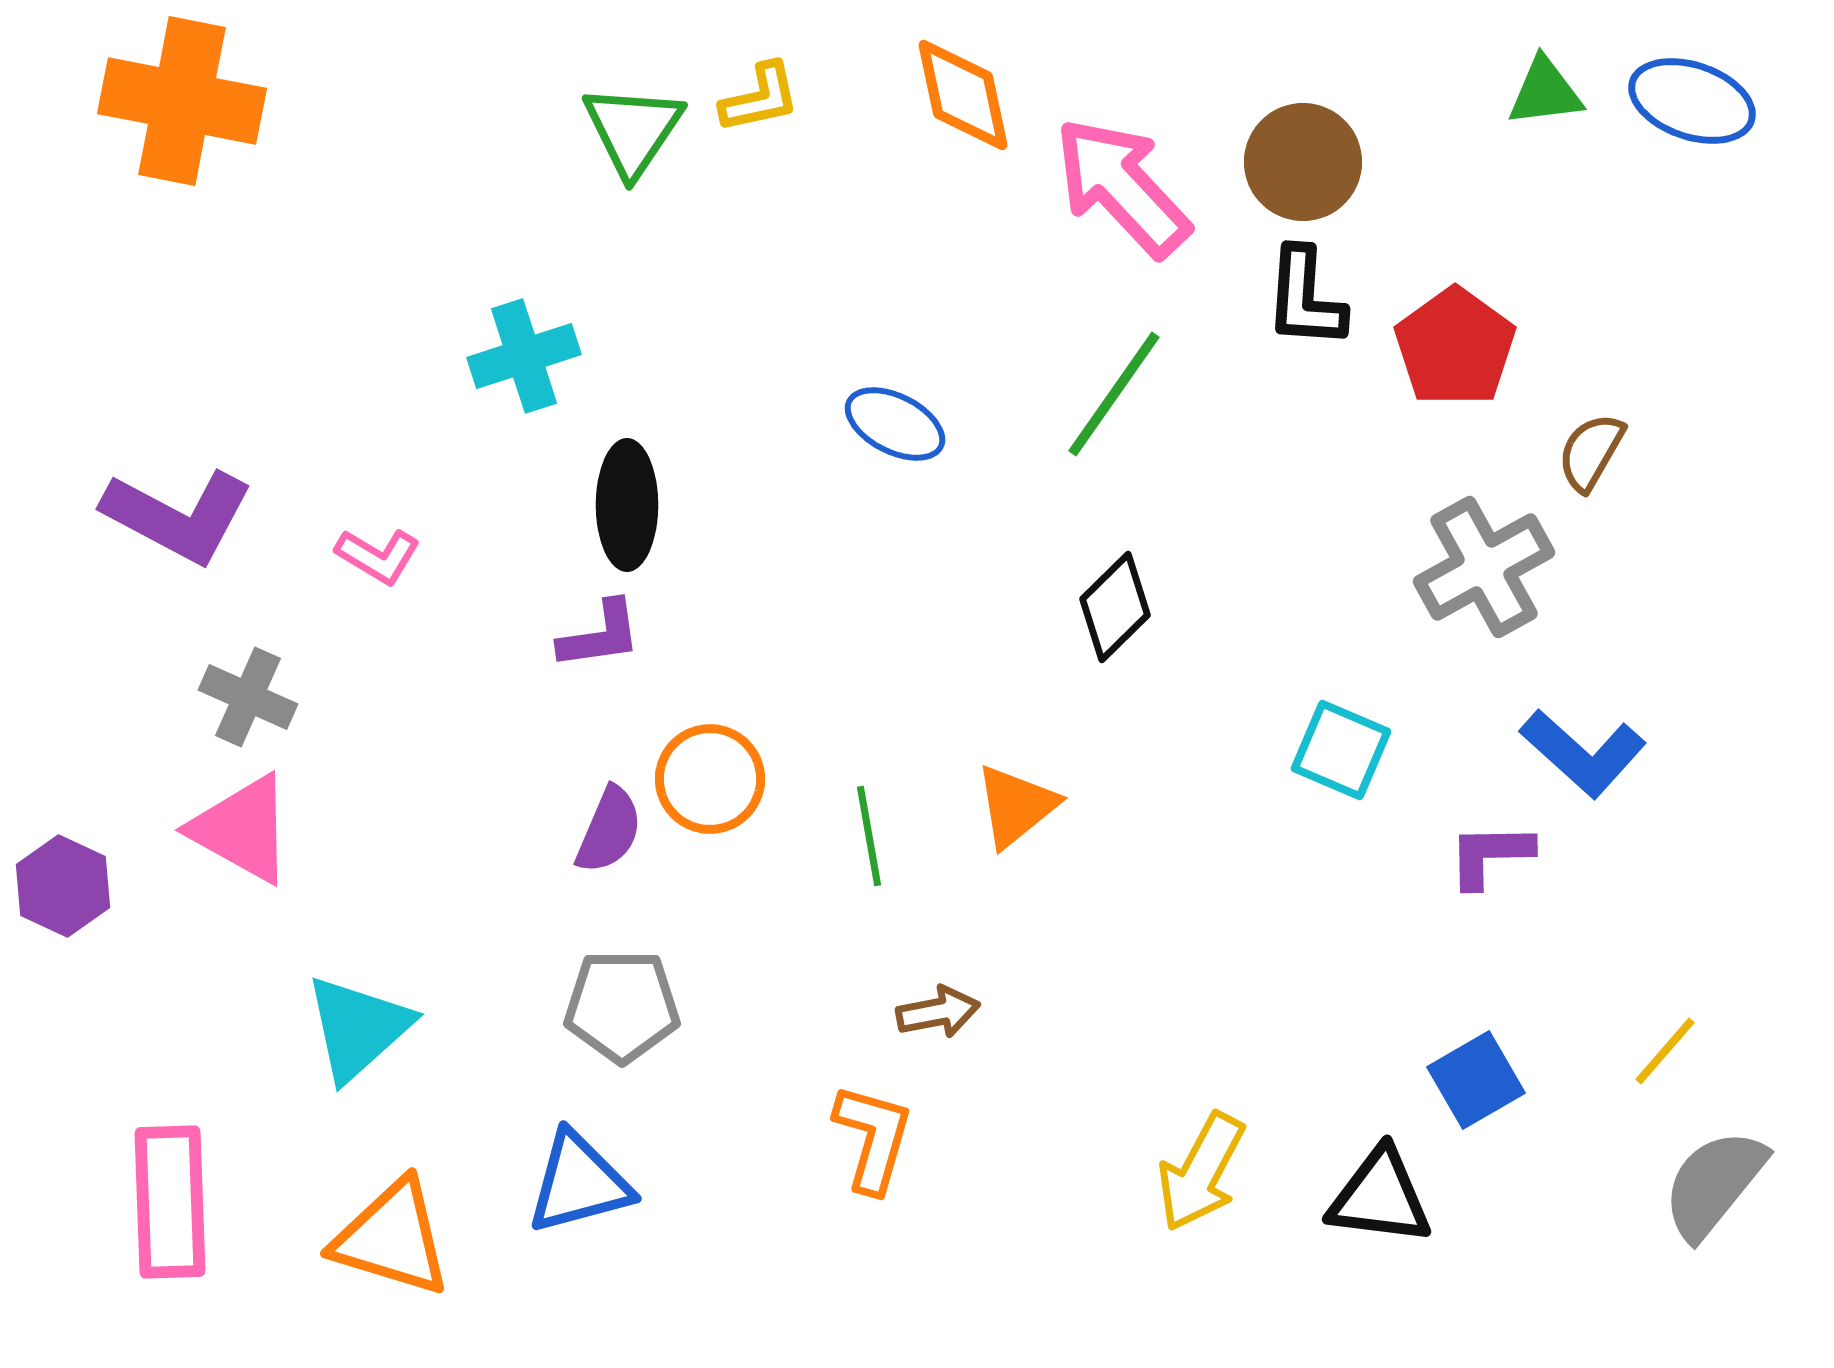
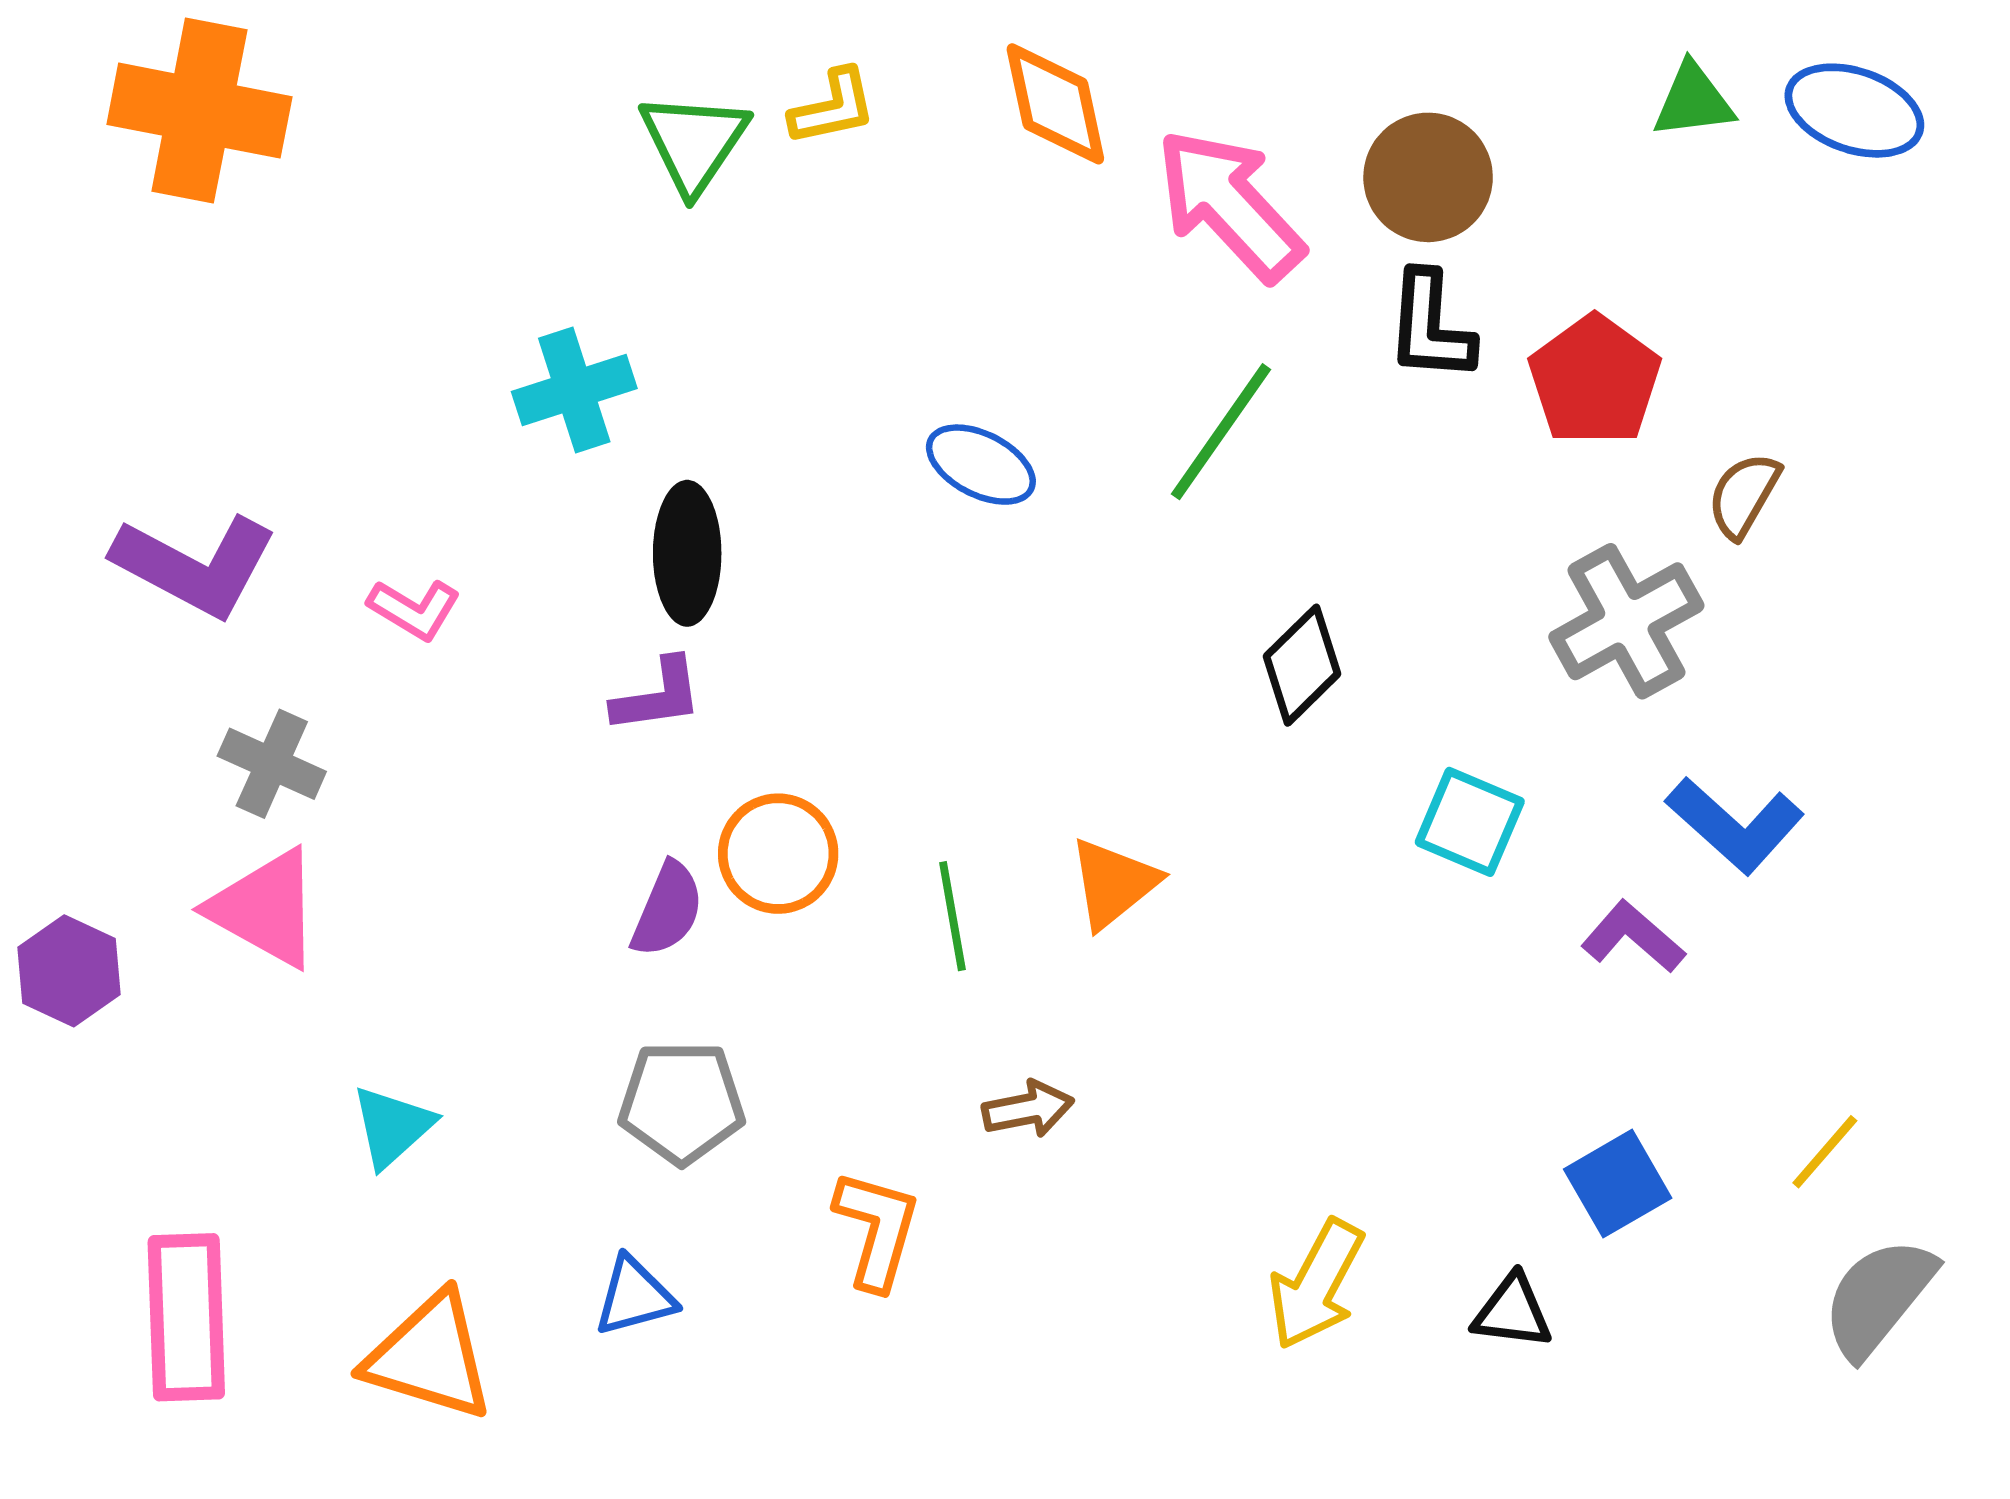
black diamond: (1115, 607) -> (1302, 665), moved
purple L-shape: (1490, 855) -> (1633, 937), turned 42
cyan triangle: (358, 1028) -> (392, 1127), size x0.7
orange L-shape: (873, 1138) -> (877, 1230), moved
blue triangle: (579, 1183) -> (635, 1296), size x0.7
black triangle: (1380, 1197) -> (1512, 1312), size x0.7

